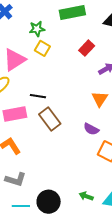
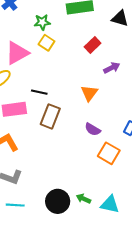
orange triangle: (100, 99) -> (89, 93), moved
brown rectangle: (50, 119) -> (50, 116), turned 55
black circle: (49, 202) -> (58, 201), moved

